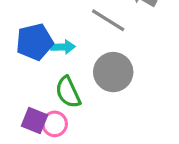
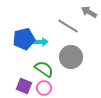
green semicircle: (68, 92) -> (44, 69), turned 150
pink circle: (55, 124) -> (44, 88), moved

